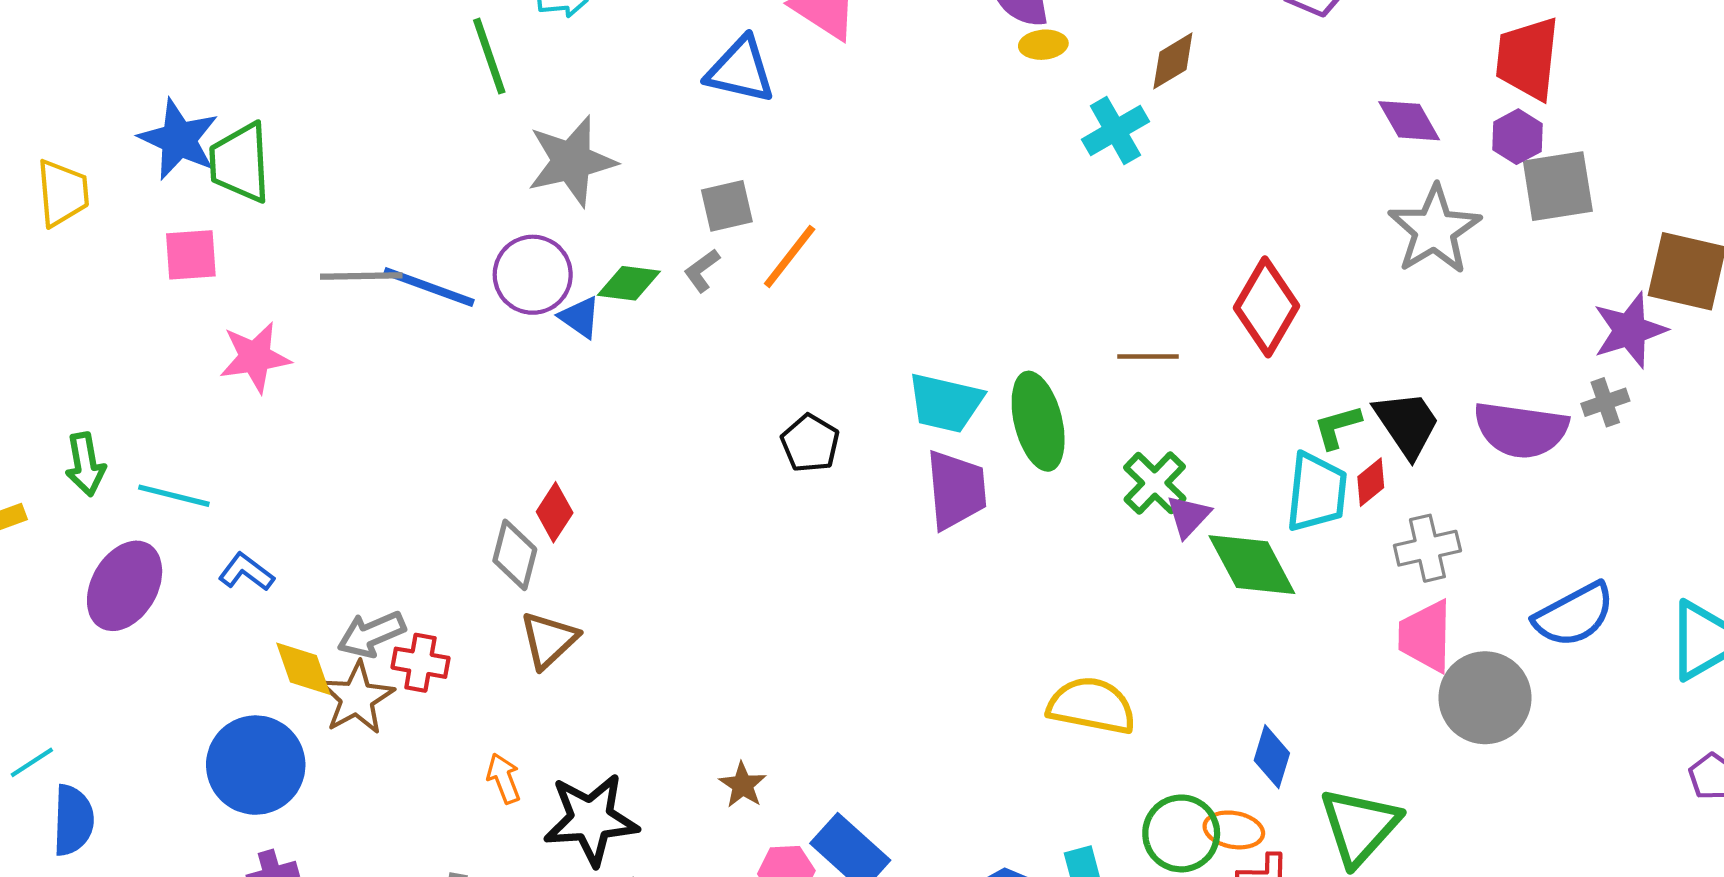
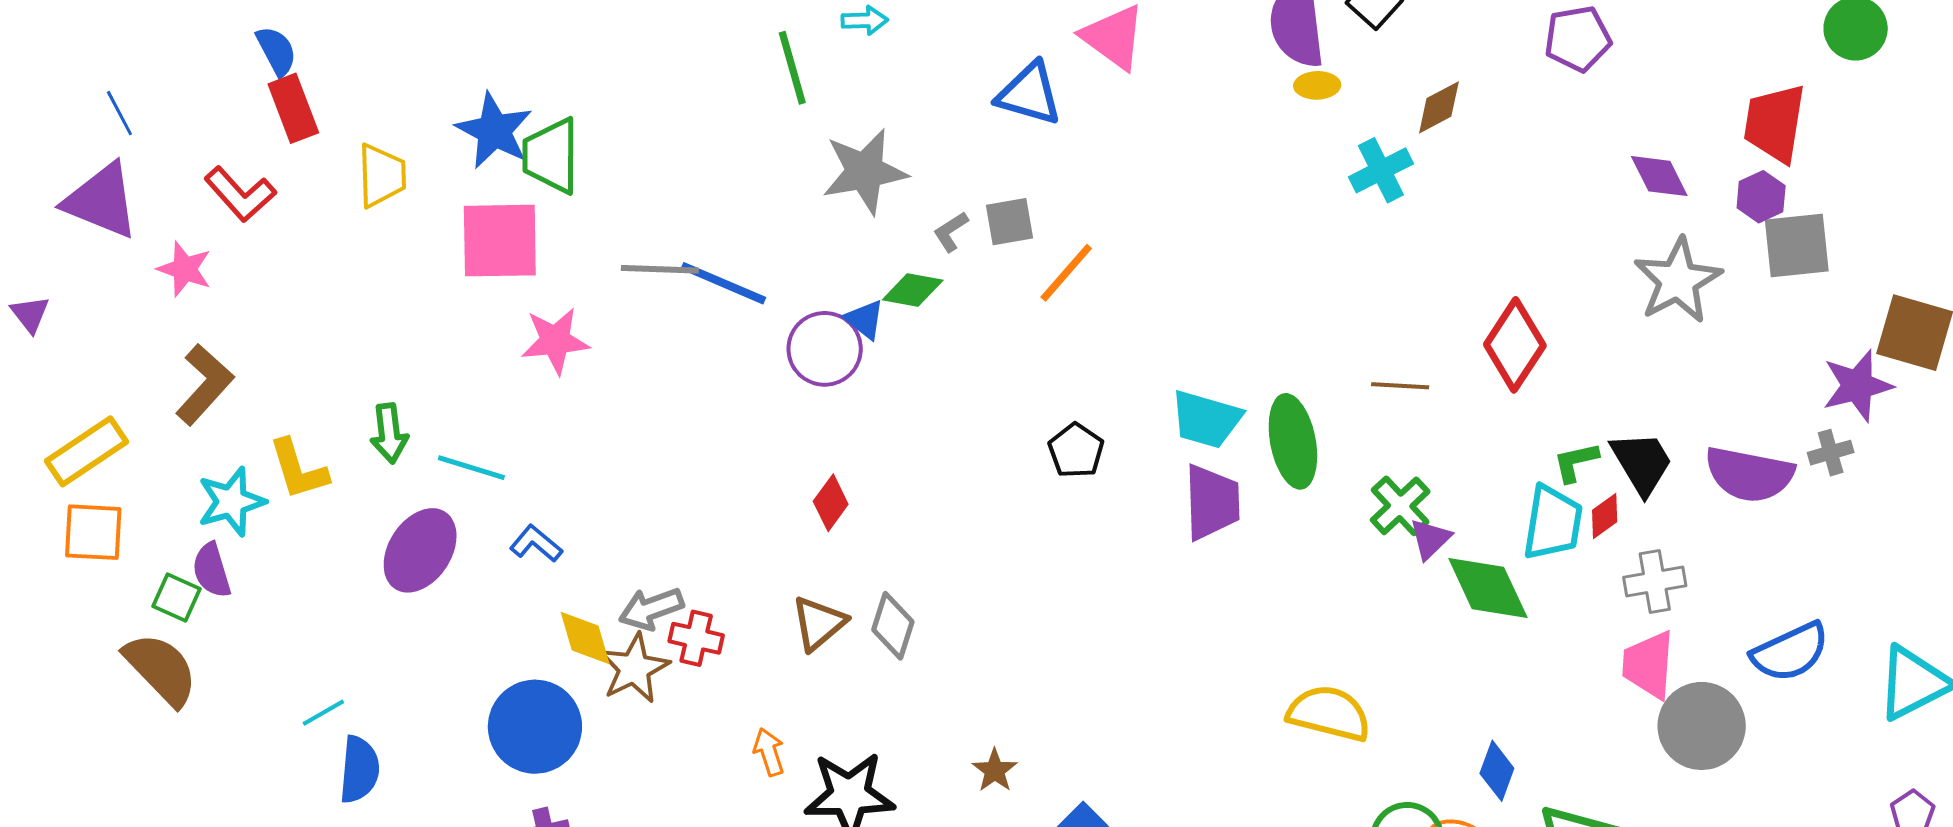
pink square: (191, 255) -> (500, 241), size x1.6
gray L-shape: (702, 271) -> (951, 232), moved
purple circle: (533, 275) -> (825, 349), moved
gray diamond: (515, 555) -> (893, 626), moved

